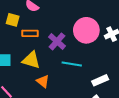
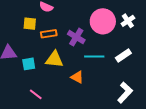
white rectangle: (100, 80) -> (123, 55), moved
orange triangle: (43, 81) -> (77, 77), moved

